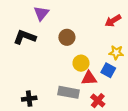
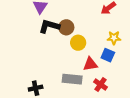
black L-shape: (25, 37) -> (49, 26), moved
yellow circle: (81, 63) -> (78, 43), moved

